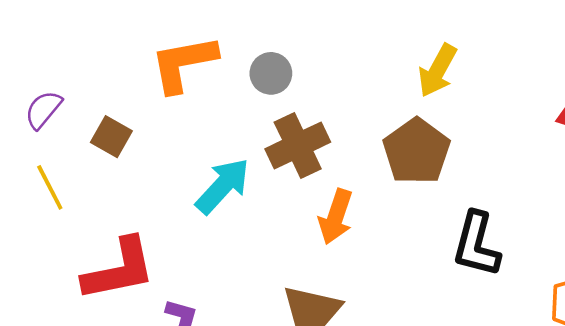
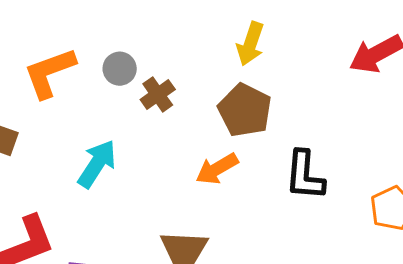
brown cross: (298, 146) -> (158, 94), moved, size x0.7
orange arrow: (336, 217) -> (217, 169), moved, turned 51

